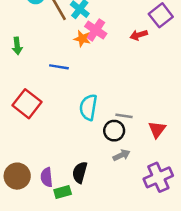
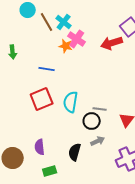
red arrow: (139, 35) -> (112, 43), size x1.5
red square: (27, 104) -> (42, 99), moved, turned 30
black semicircle: (80, 172) -> (75, 152), moved
purple semicircle: (47, 177) -> (40, 147), moved

